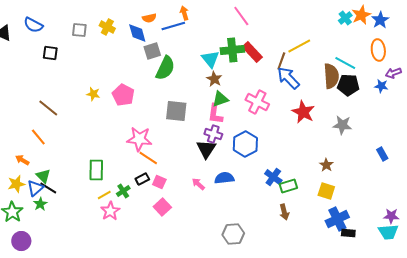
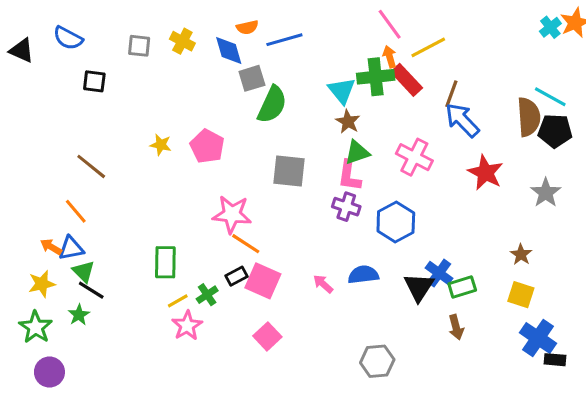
orange arrow: (184, 13) -> (390, 57), moved
yellow line: (299, 46) -> (428, 47), moved
gray star: (342, 125) -> (546, 193), turned 30
black triangle: (206, 149) -> (419, 287), moved
pink square: (159, 182) -> (263, 281), size x1.6
blue triangle: (35, 188) -> (71, 248), moved, turned 30
pink square: (162, 207) -> (267, 336), moved
blue cross: (337, 219) -> (538, 338), turned -30

